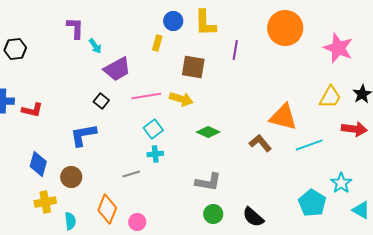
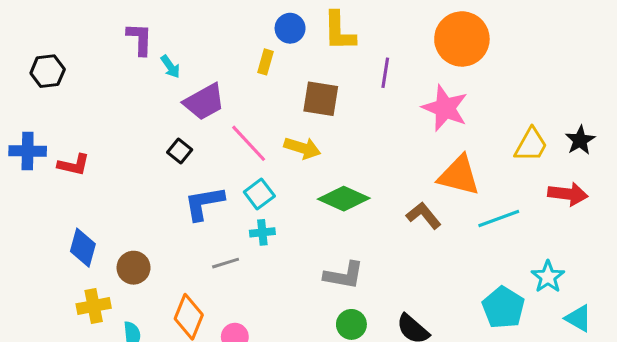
pink star: (338, 48) -> (445, 108), moved
pink line: (146, 96) -> (249, 143), turned 56
green diamond: (208, 132) -> (344, 199), size x1.4
blue L-shape: (83, 135) -> (204, 203), moved

